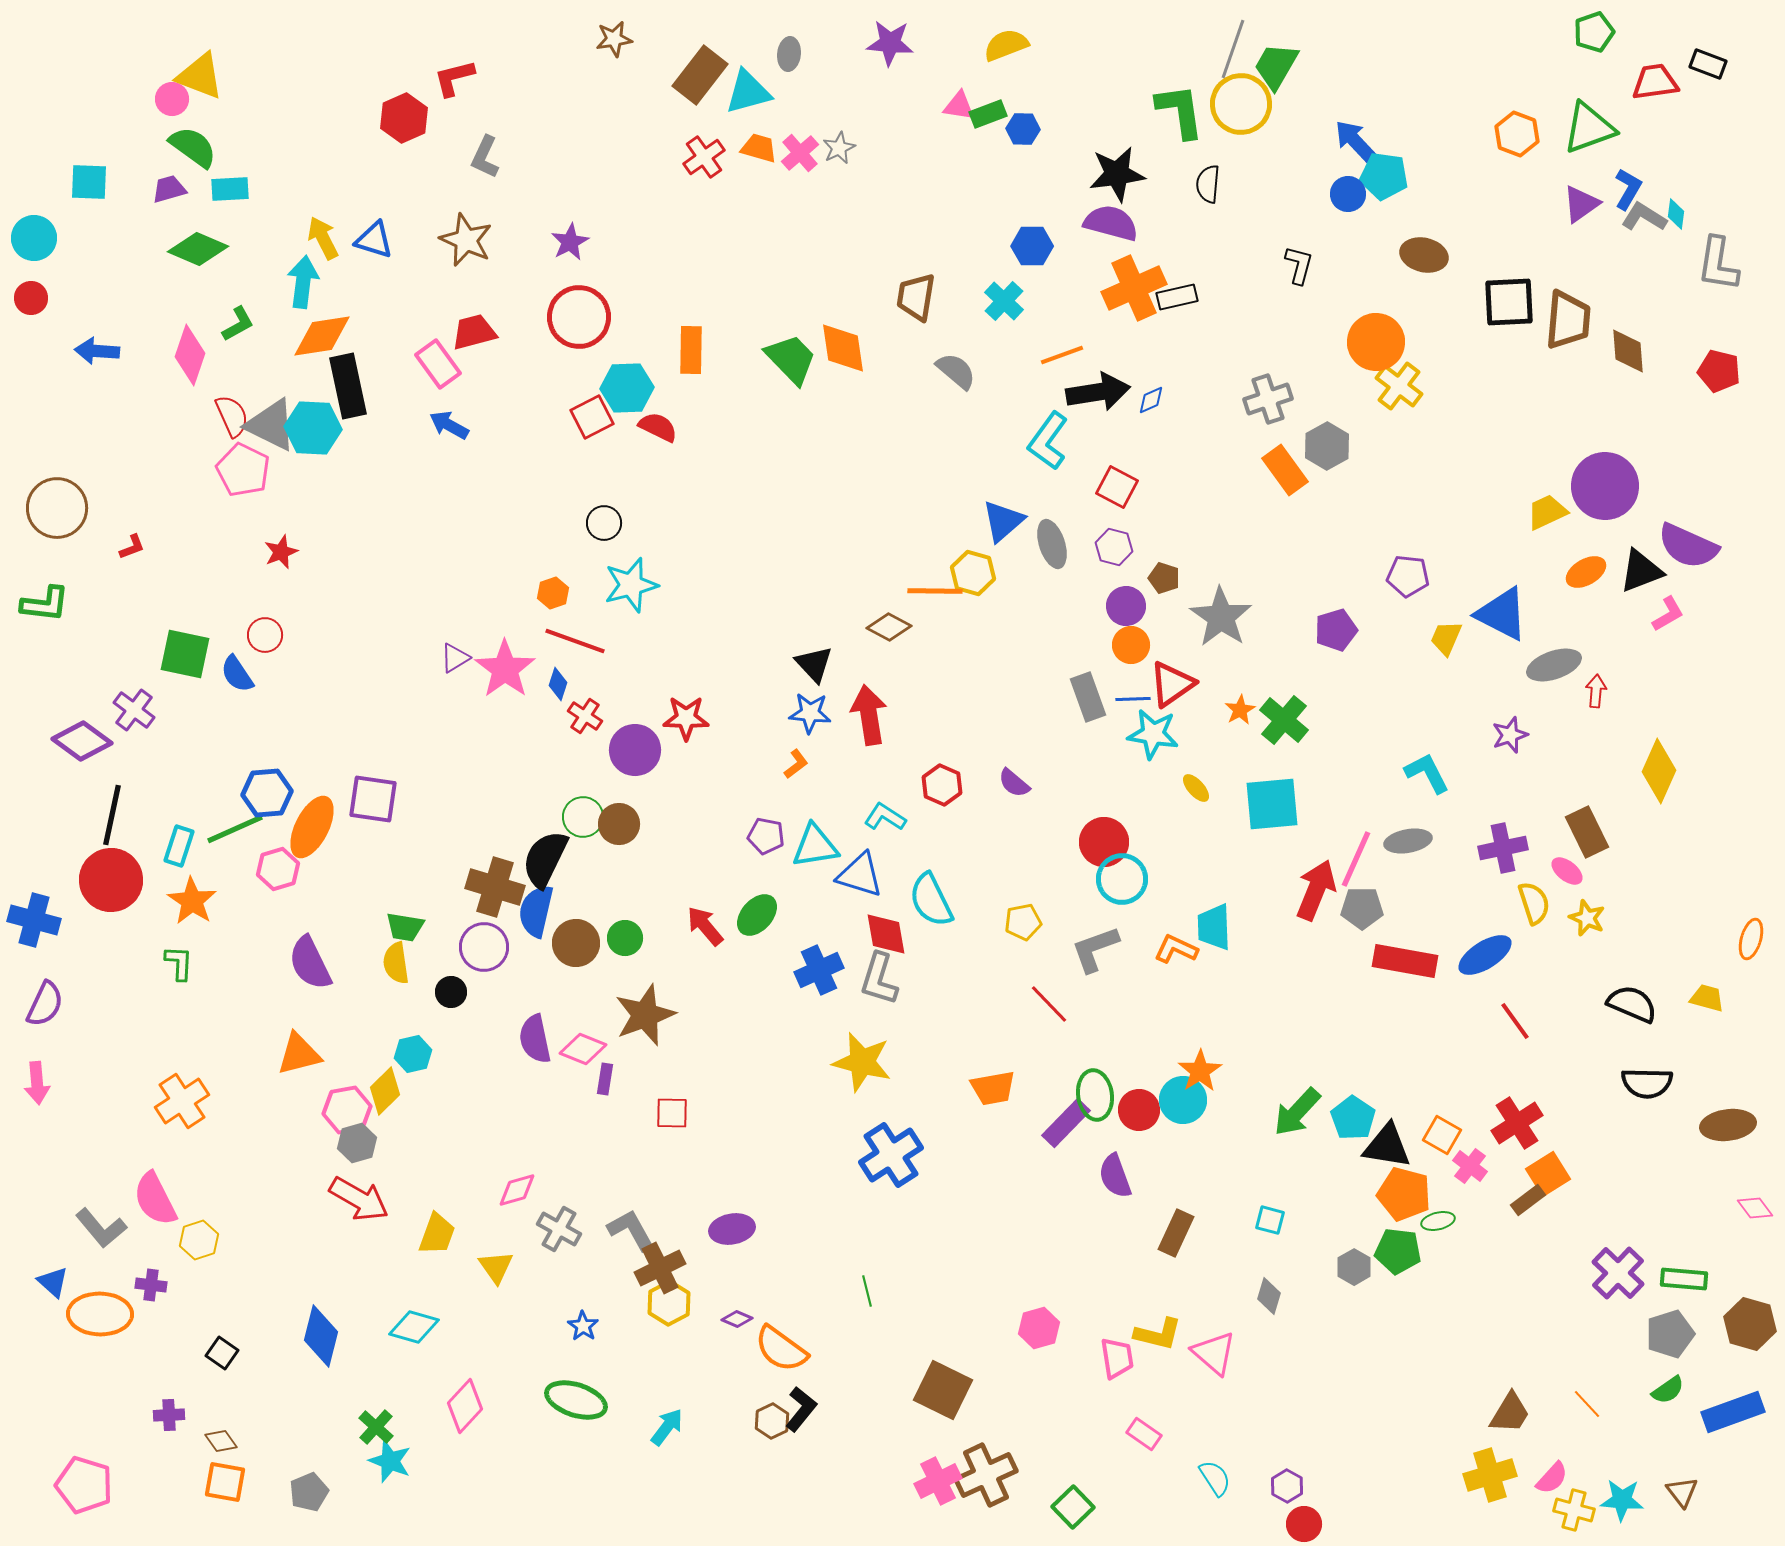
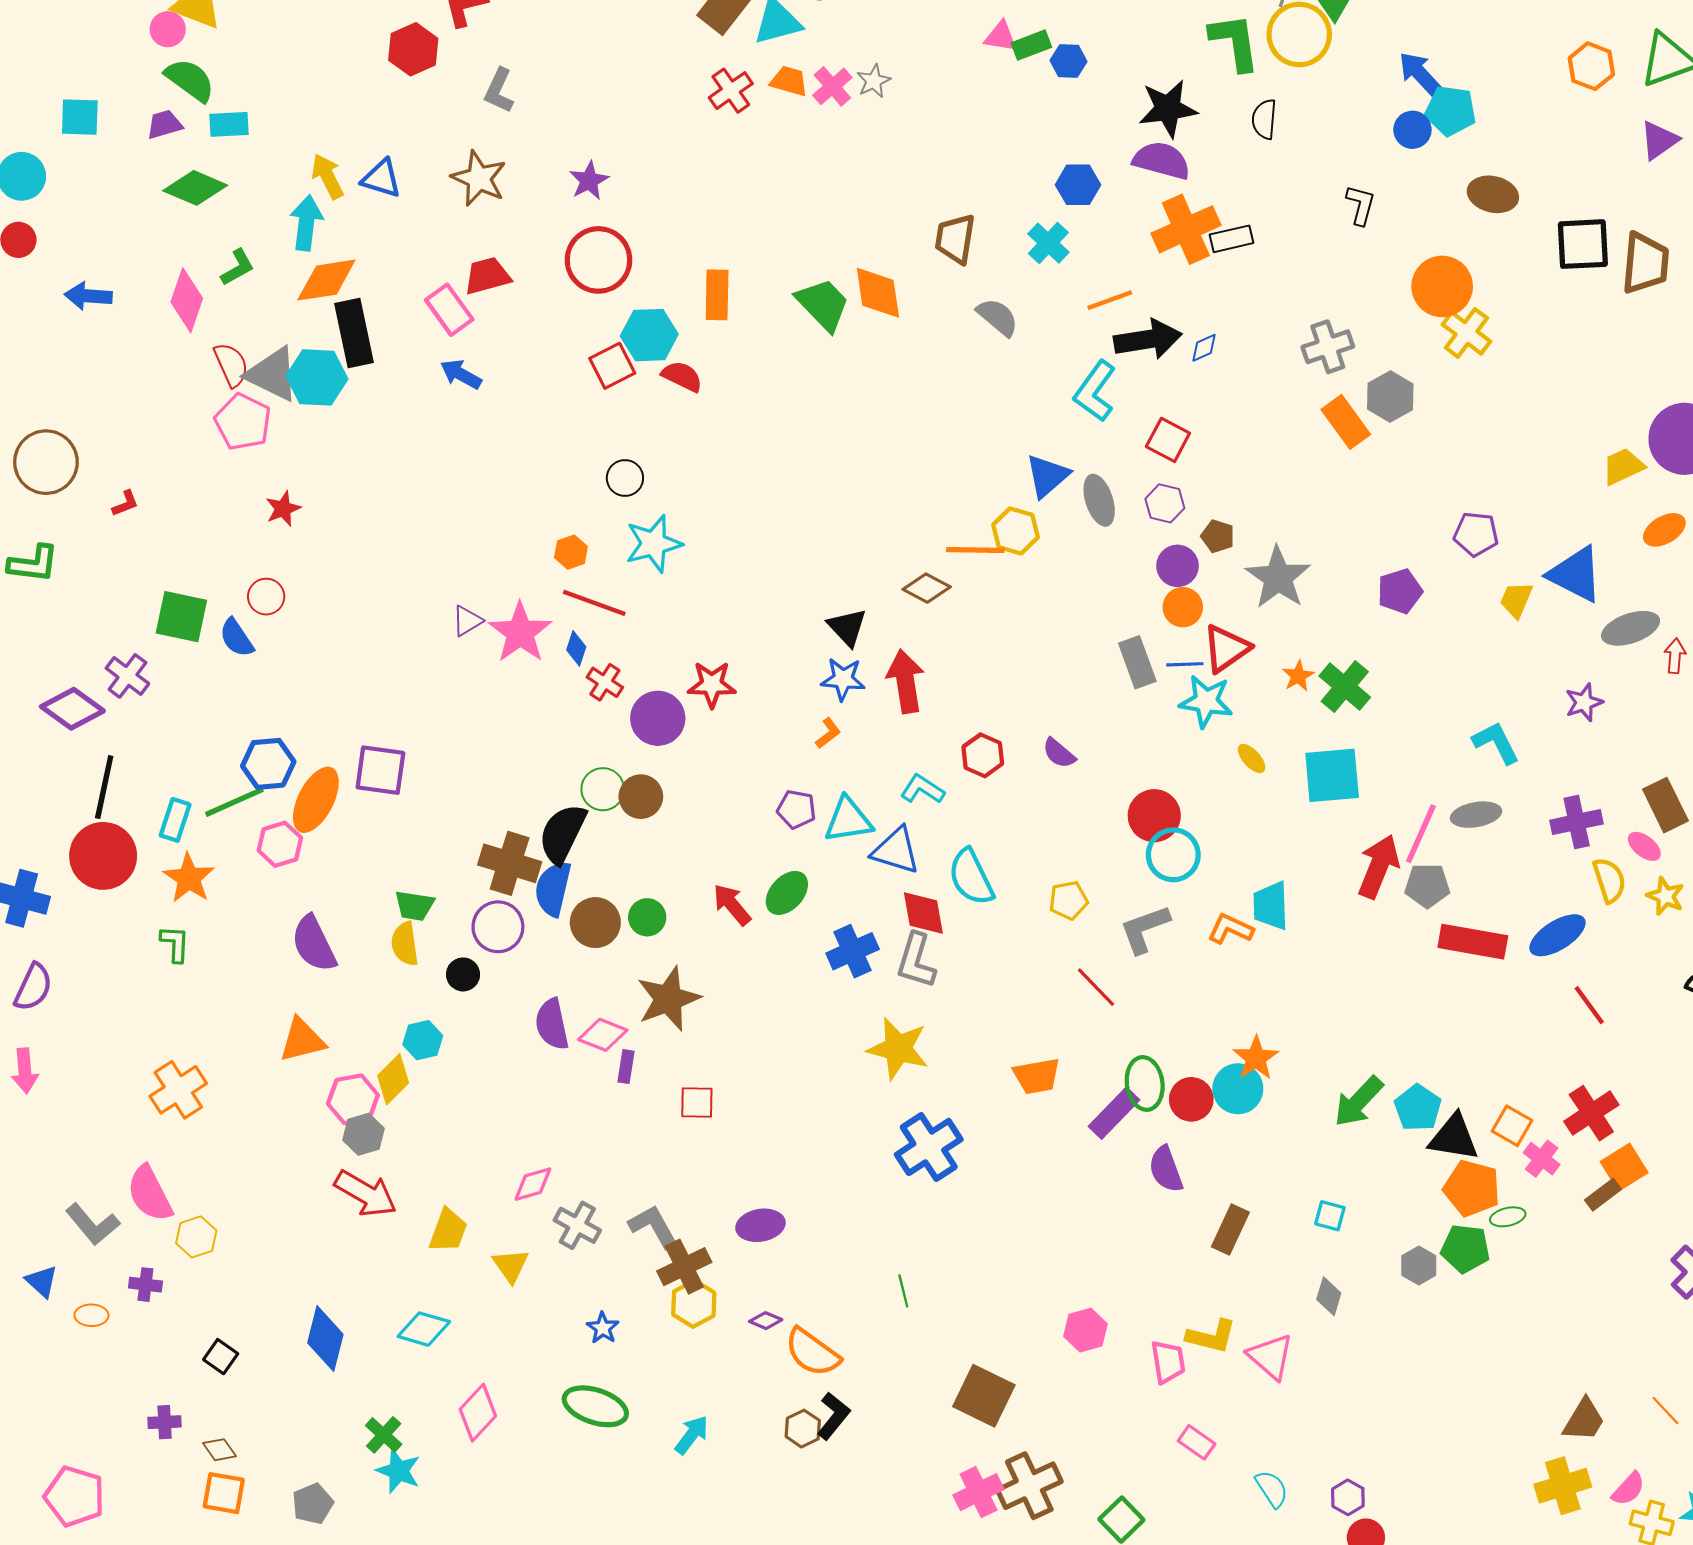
orange ellipse: (100, 1314) -> (91, 1315), size x0.5

